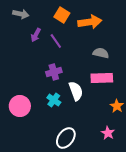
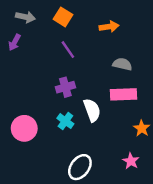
orange square: (62, 15) -> (63, 17), moved
orange arrow: (90, 22) -> (109, 27), size x0.7
purple arrow: (36, 35) -> (15, 42), moved

